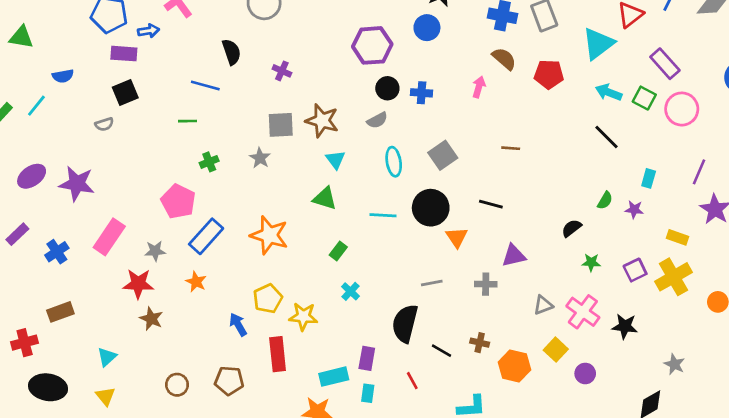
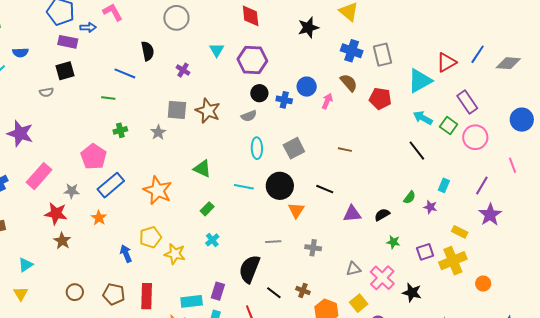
blue circle: (427, 28) -> (307, 87), moved
cyan triangle: (336, 160) -> (217, 50), moved
purple triangle: (514, 256) -> (352, 214), moved
red rectangle: (278, 354) -> (147, 296), moved

